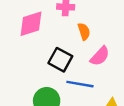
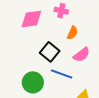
orange semicircle: (84, 31) -> (72, 33), turned 32

